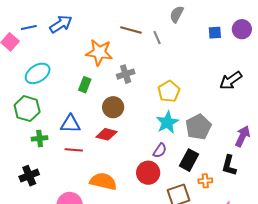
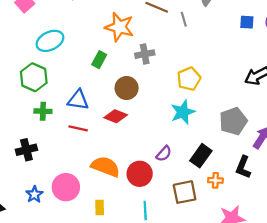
gray pentagon: (198, 127) -> (233, 121), moved
purple semicircle: (160, 151) -> (164, 154), moved
red circle: (148, 173) -> (140, 174), moved

